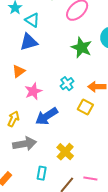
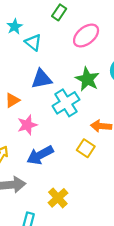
blue triangle: (29, 42) -> (42, 79), moved
cyan cross: (67, 84) -> (66, 103), moved, size x1.6

